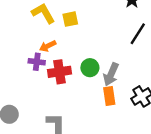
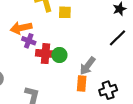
orange arrow: (48, 46) -> (21, 28), moved, size x1.5
green circle: (90, 68) -> (59, 55), moved

